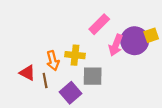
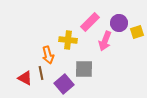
purple circle: (135, 41) -> (119, 23), moved, size x0.7
yellow cross: (75, 55) -> (68, 40), moved
red triangle: (27, 73) -> (25, 78), moved

